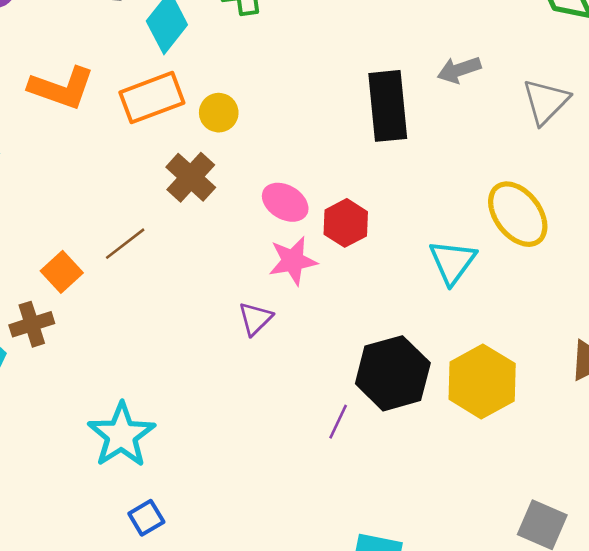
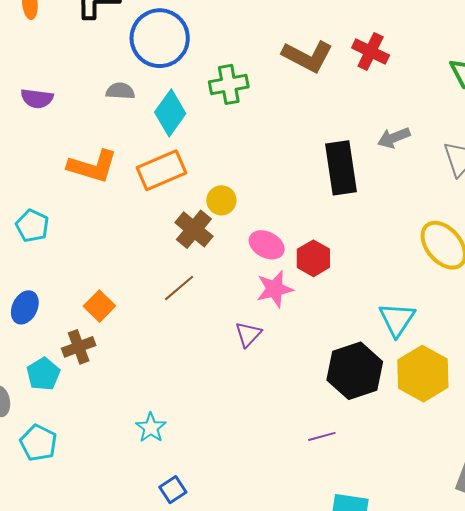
yellow circle: (219, 113) -> (221, 200), moved
brown line: (125, 244) -> (179, 288), moved
cyan triangle: (453, 262) -> (397, 319), moved
purple line: (338, 422) -> (322, 436), moved, turned 52
cyan star: (121, 435) -> (151, 428), size x0.6

